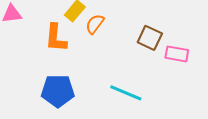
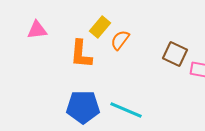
cyan line: (126, 93) -> (126, 110), moved

